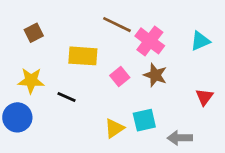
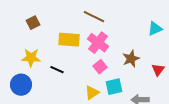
pink cross: (150, 41) -> (98, 43), moved
brown star: (155, 75) -> (131, 59), moved, turned 30
pink square: (120, 76) -> (100, 67), moved

